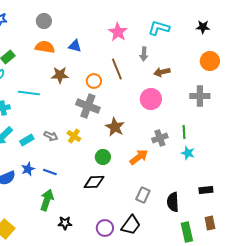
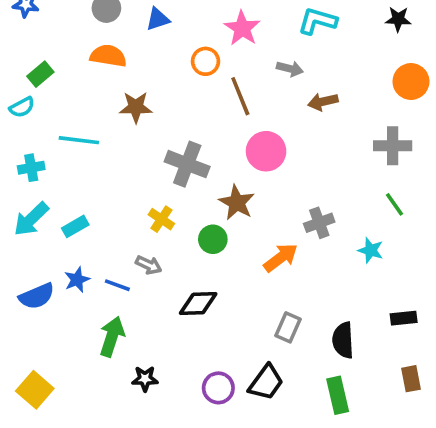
blue triangle: (75, 46) -> (158, 19), moved, turned -32
gray arrow: (144, 54) -> (290, 69), turned -80
orange circle: (94, 81) -> (205, 61), moved
pink circle: (151, 99) -> (266, 151), moved
green line: (184, 132) -> (394, 204), moved, turned -32
gray arrow: (51, 136) -> (149, 265), moved
green circle: (103, 157) -> (213, 239), moved
green rectangle: (187, 232) -> (338, 395), moved

